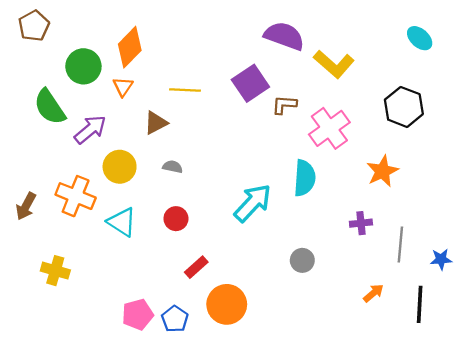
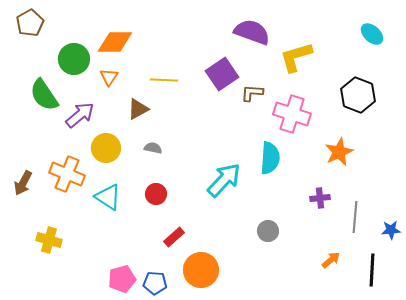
orange diamond: (130, 47) -> (115, 42), turned 45
yellow L-shape: (334, 64) -> (296, 57), turned 123
pink cross: (329, 128) -> (292, 114), turned -36
blue pentagon: (175, 319) -> (155, 283), turned -30

